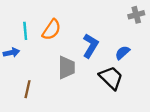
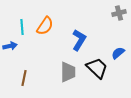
blue semicircle: (123, 53) -> (118, 53), moved
gray trapezoid: (66, 67) -> (68, 72), moved

